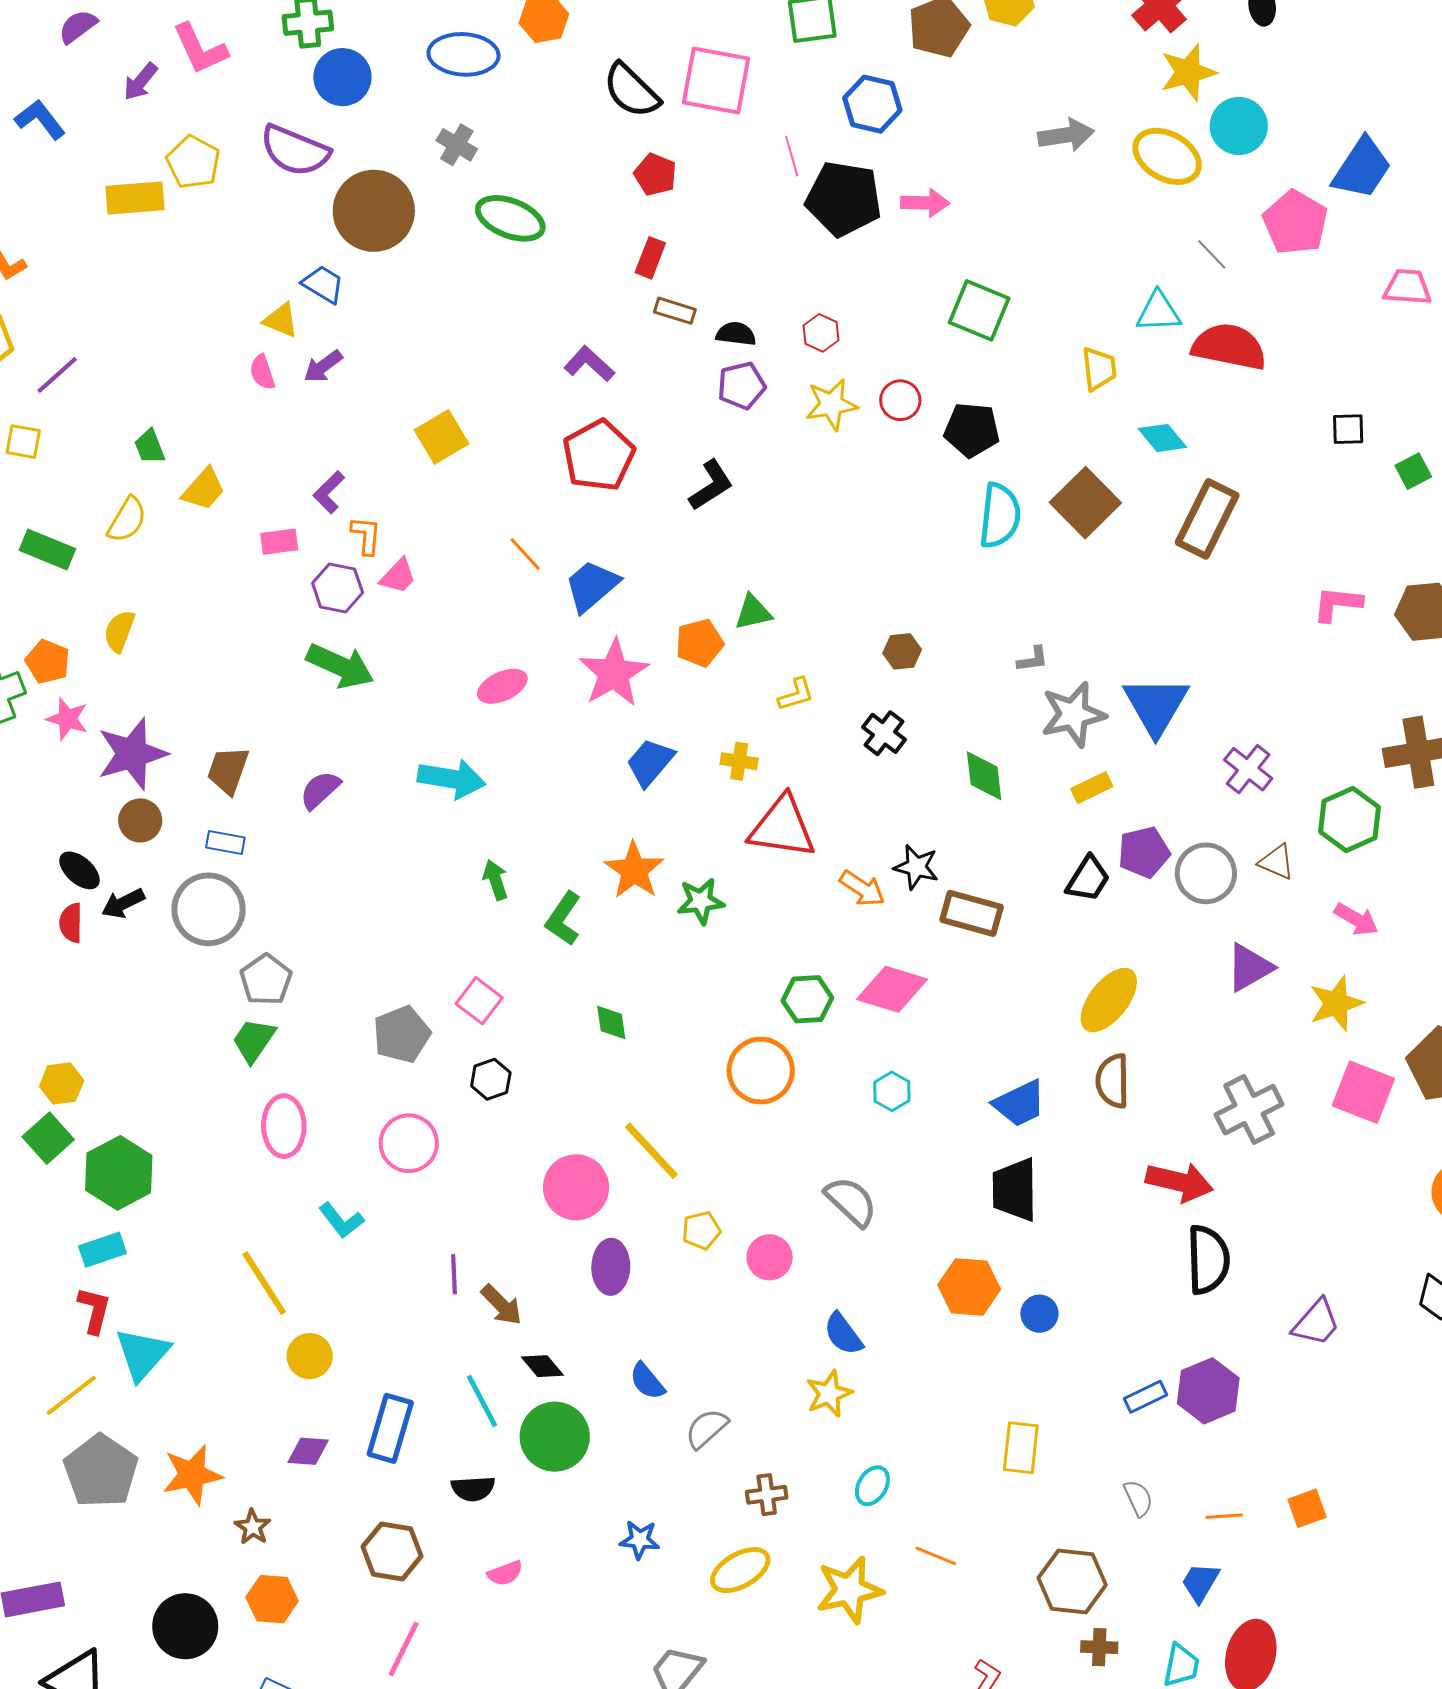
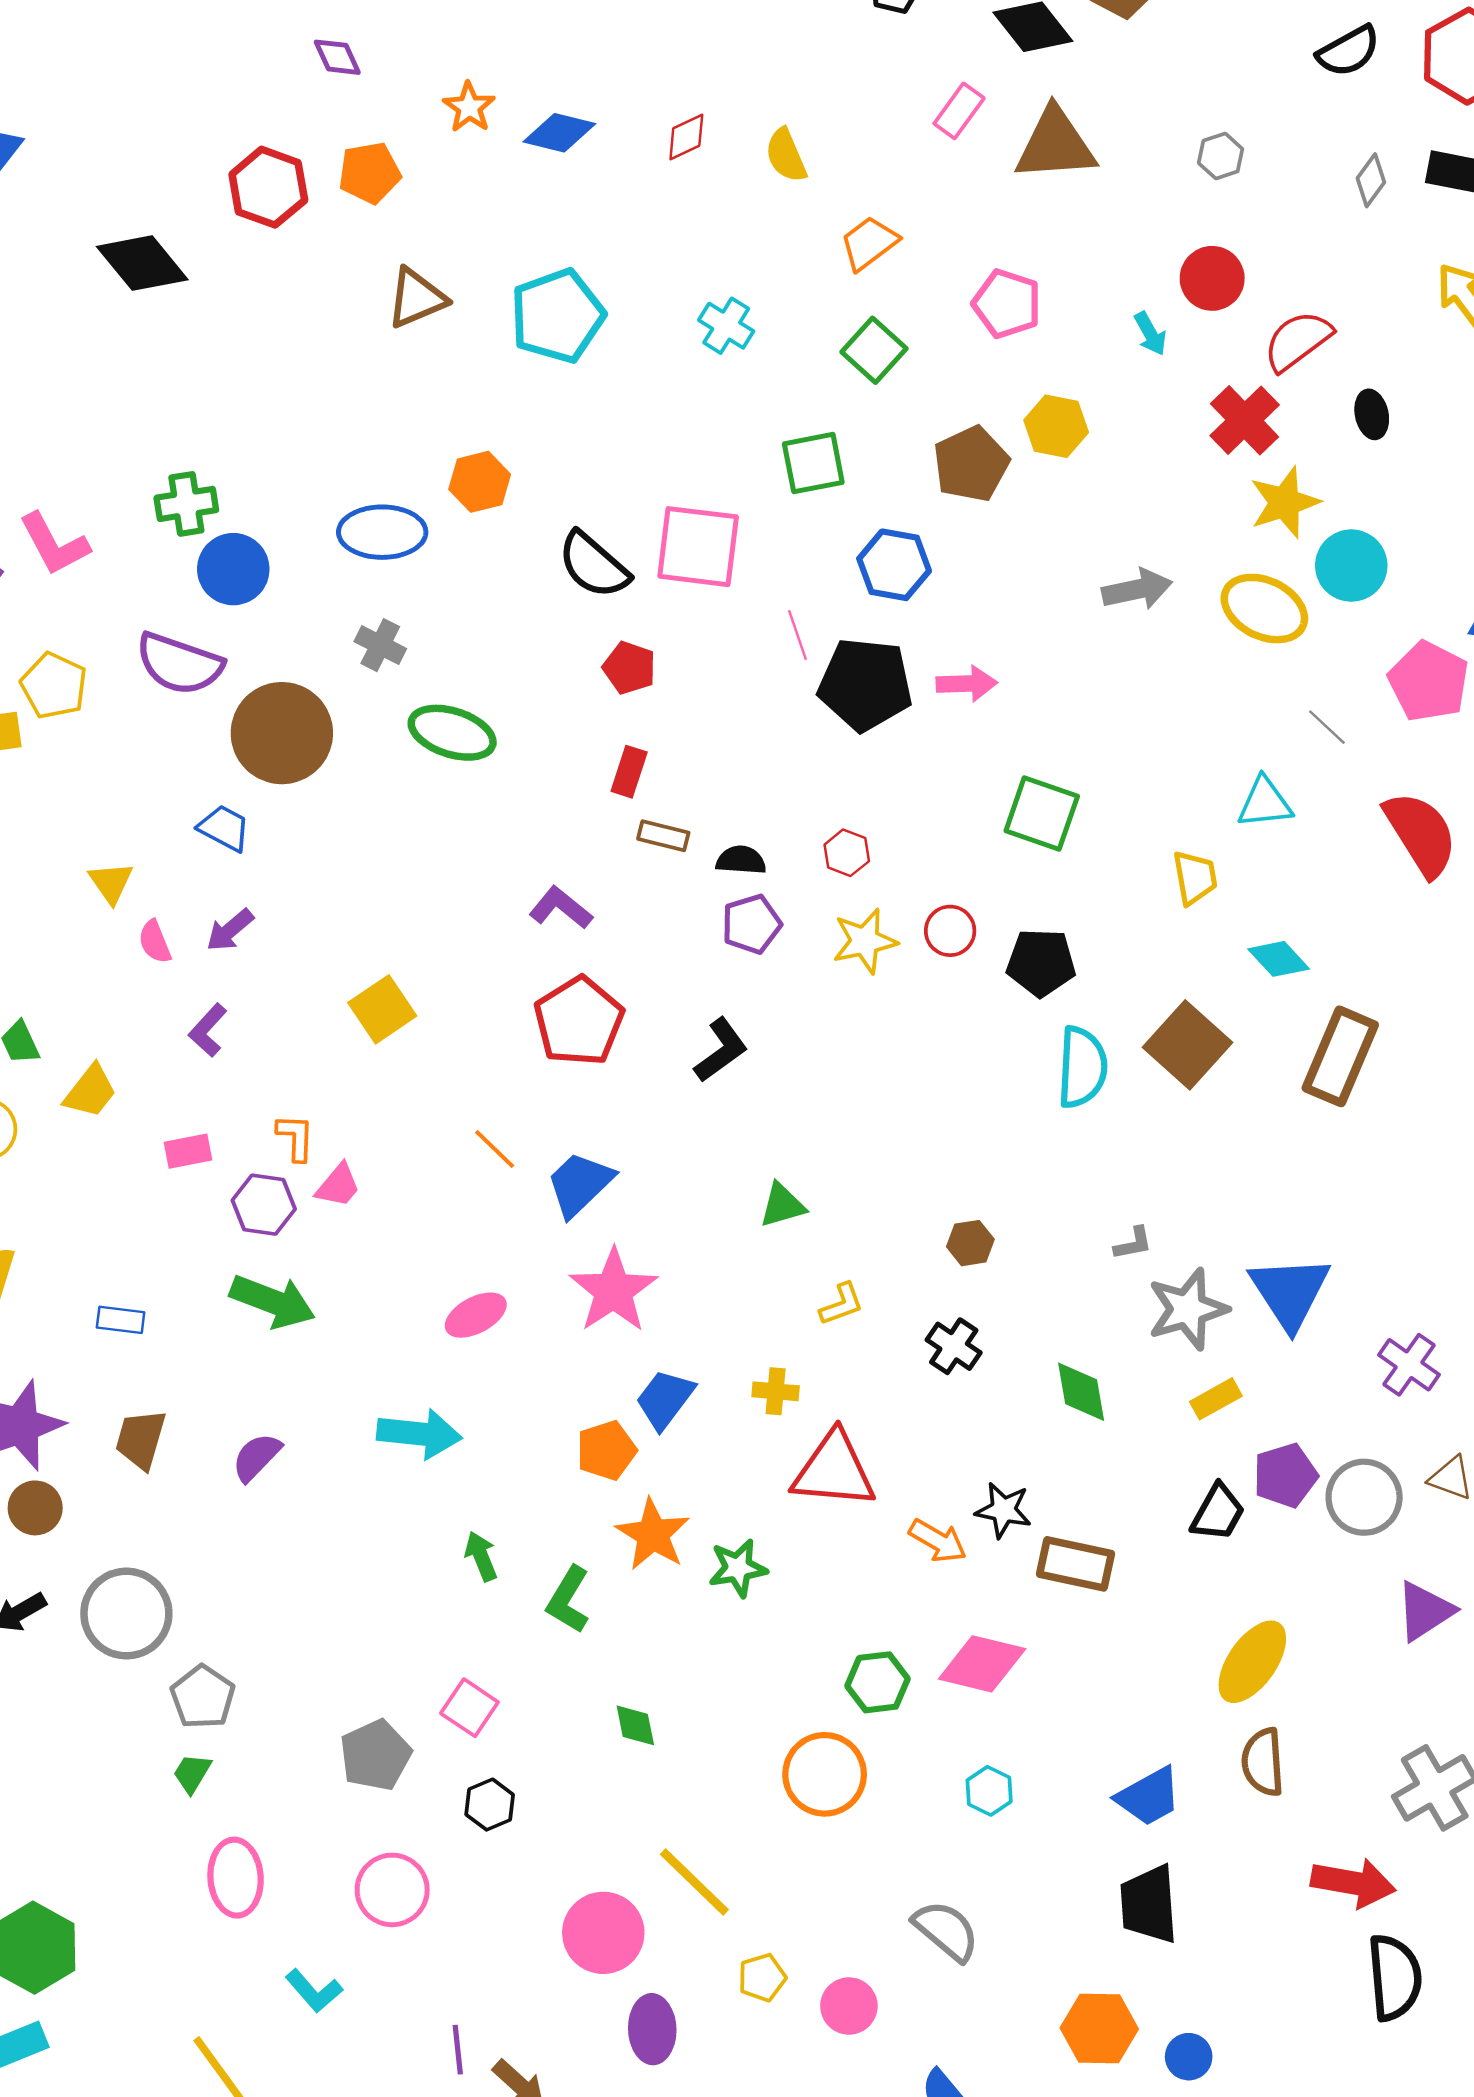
yellow triangle: (281, 320) -> (111, 883), moved, turned 36
red semicircle: (1229, 347) -> (1421, 834), moved, turned 50
purple L-shape: (329, 492) -> (208, 1030), moved
orange pentagon: (700, 643) -> (606, 1450), moved
blue rectangle: (225, 842) -> (121, 1320), moved
green trapezoid: (254, 1040) -> (192, 1773), size x0.7

